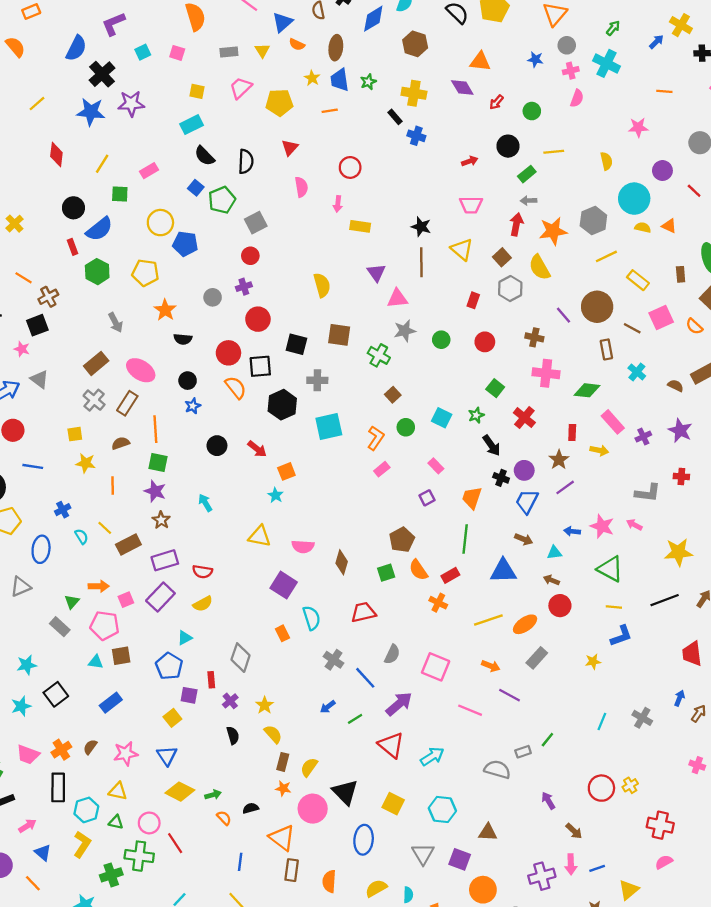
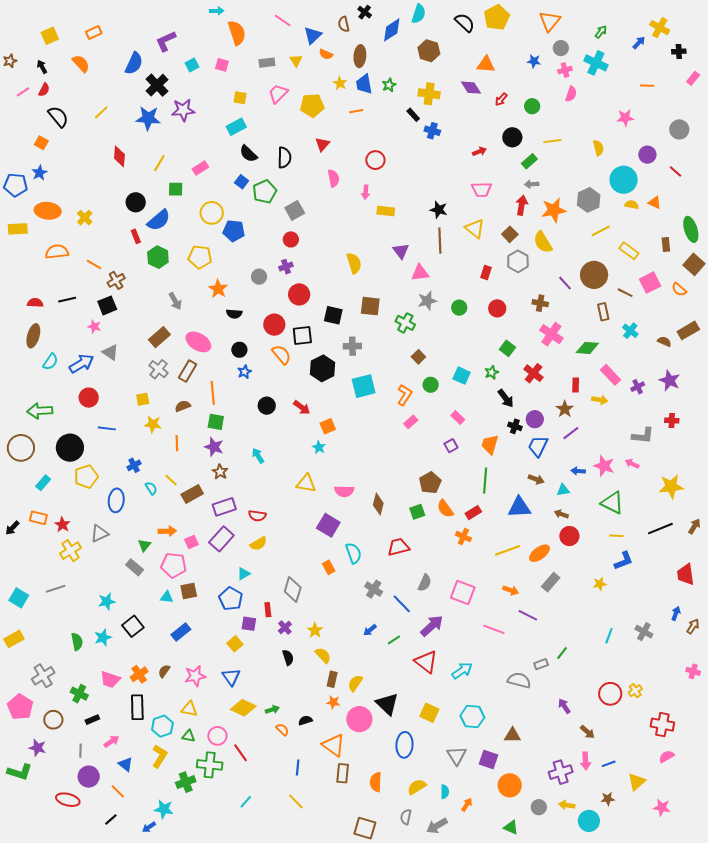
pink cross: (546, 373) -> (551, 334), turned 30

